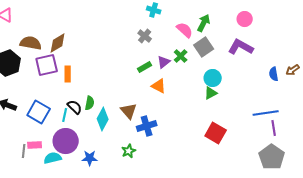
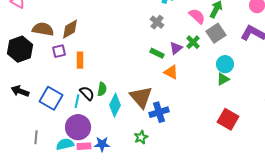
purple square: (47, 65) -> (59, 51), size x0.6
green rectangle: (145, 67) -> (157, 53), turned 56
brown triangle: (129, 111) -> (141, 97), size x1.4
pink rectangle: (35, 145) -> (84, 146), moved

